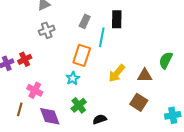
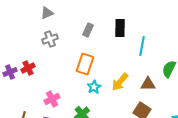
cyan line: (102, 37) -> (142, 46), moved
cyan star: (73, 78) -> (94, 87), moved
pink cross: (35, 90) -> (52, 99), moved, turned 35

